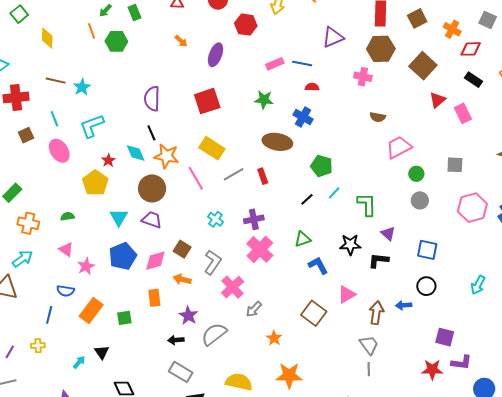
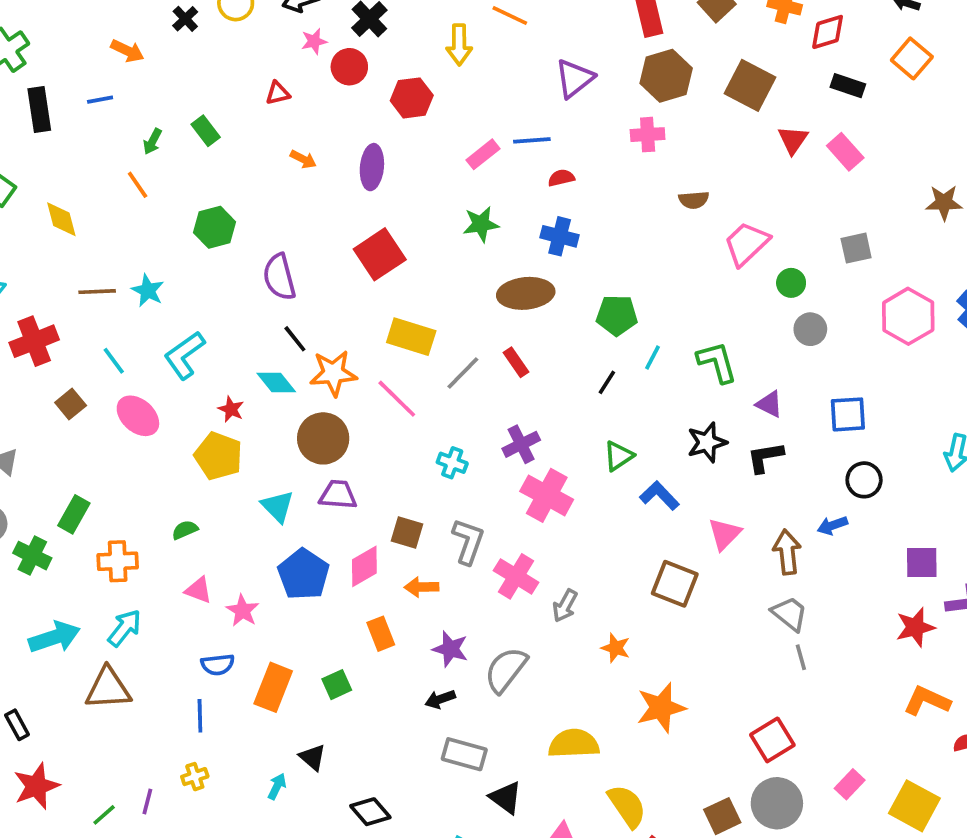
green hexagon: (116, 41) -> (215, 227), moved

